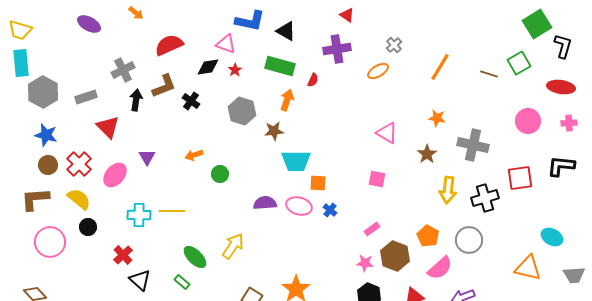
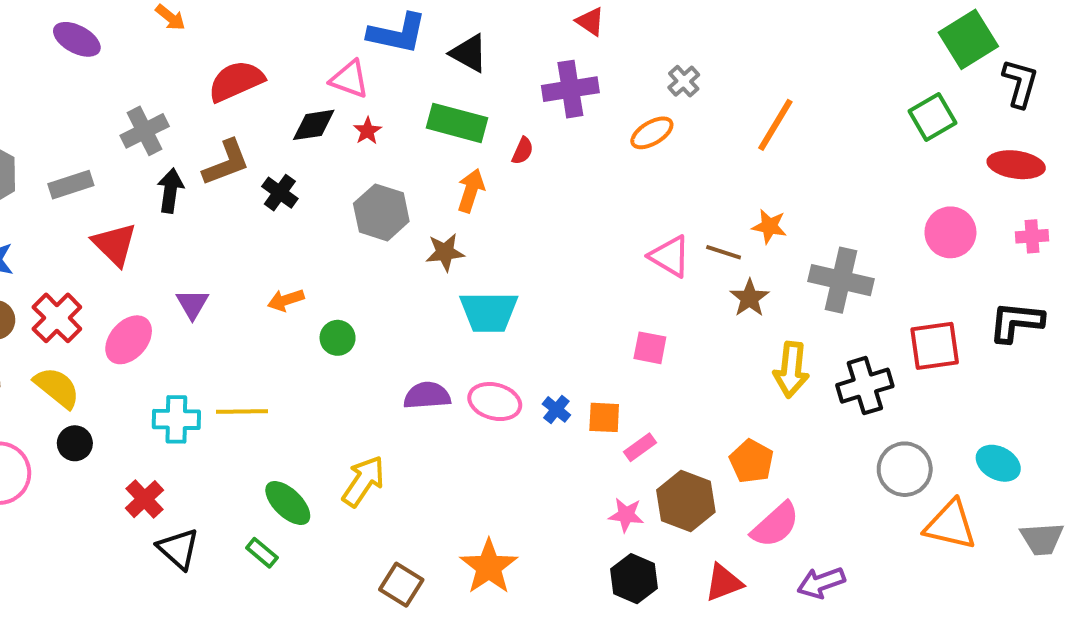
brown line: (489, 74) -> (724, 252), moved
orange square: (318, 183) -> (604, 417), moved
gray circle: (469, 240) -> (905, 469), moved

